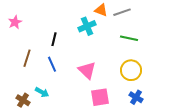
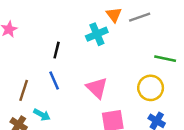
orange triangle: (101, 10) -> (114, 15), turned 32
green line: (129, 38) -> (165, 59), moved
brown line: (27, 58) -> (24, 90), moved

